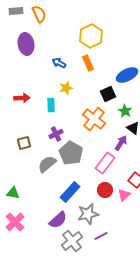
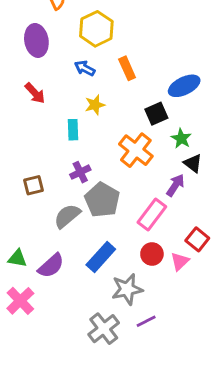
yellow hexagon: (91, 36) -> (96, 29), moved
red arrow: (22, 98) -> (35, 93), moved, turned 49
purple semicircle: (58, 220) -> (51, 266), moved

